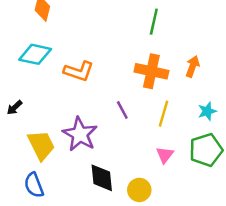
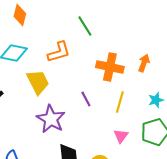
green line: (154, 22) -> (85, 26), moved, turned -45
orange L-shape: (79, 71) -> (59, 52), moved, turned -35
yellow trapezoid: (41, 145) -> (38, 82), moved

